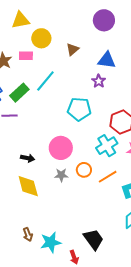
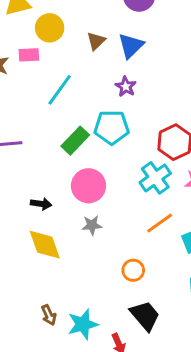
blue triangle: (107, 60) -> (131, 46), moved, turned -48
purple star: (99, 81) -> (126, 87), moved
green rectangle: (19, 93) -> (75, 141), moved
orange circle: (84, 170) -> (133, 270), moved

